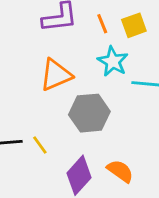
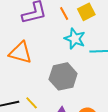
orange triangle: (56, 75) -> (20, 53), moved, turned 45

